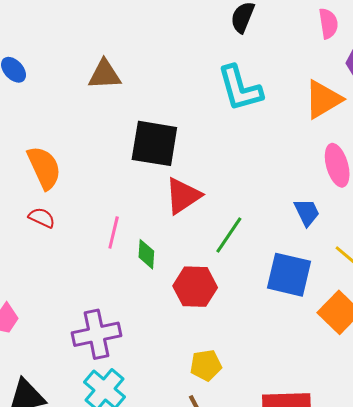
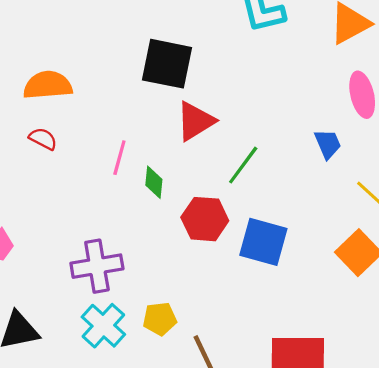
orange semicircle: (44, 168) -> (48, 85), turned -72
blue square: (289, 275) -> (263, 242), moved
yellow pentagon: (206, 365) -> (160, 319), moved

